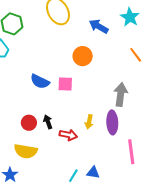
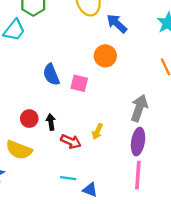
blue arrow: (99, 26) -> (117, 24), moved
blue semicircle: (40, 81) -> (51, 75), turned 30
purple ellipse: (112, 122) -> (138, 142), moved
cyan line: (73, 176) -> (68, 178), moved, turned 56

